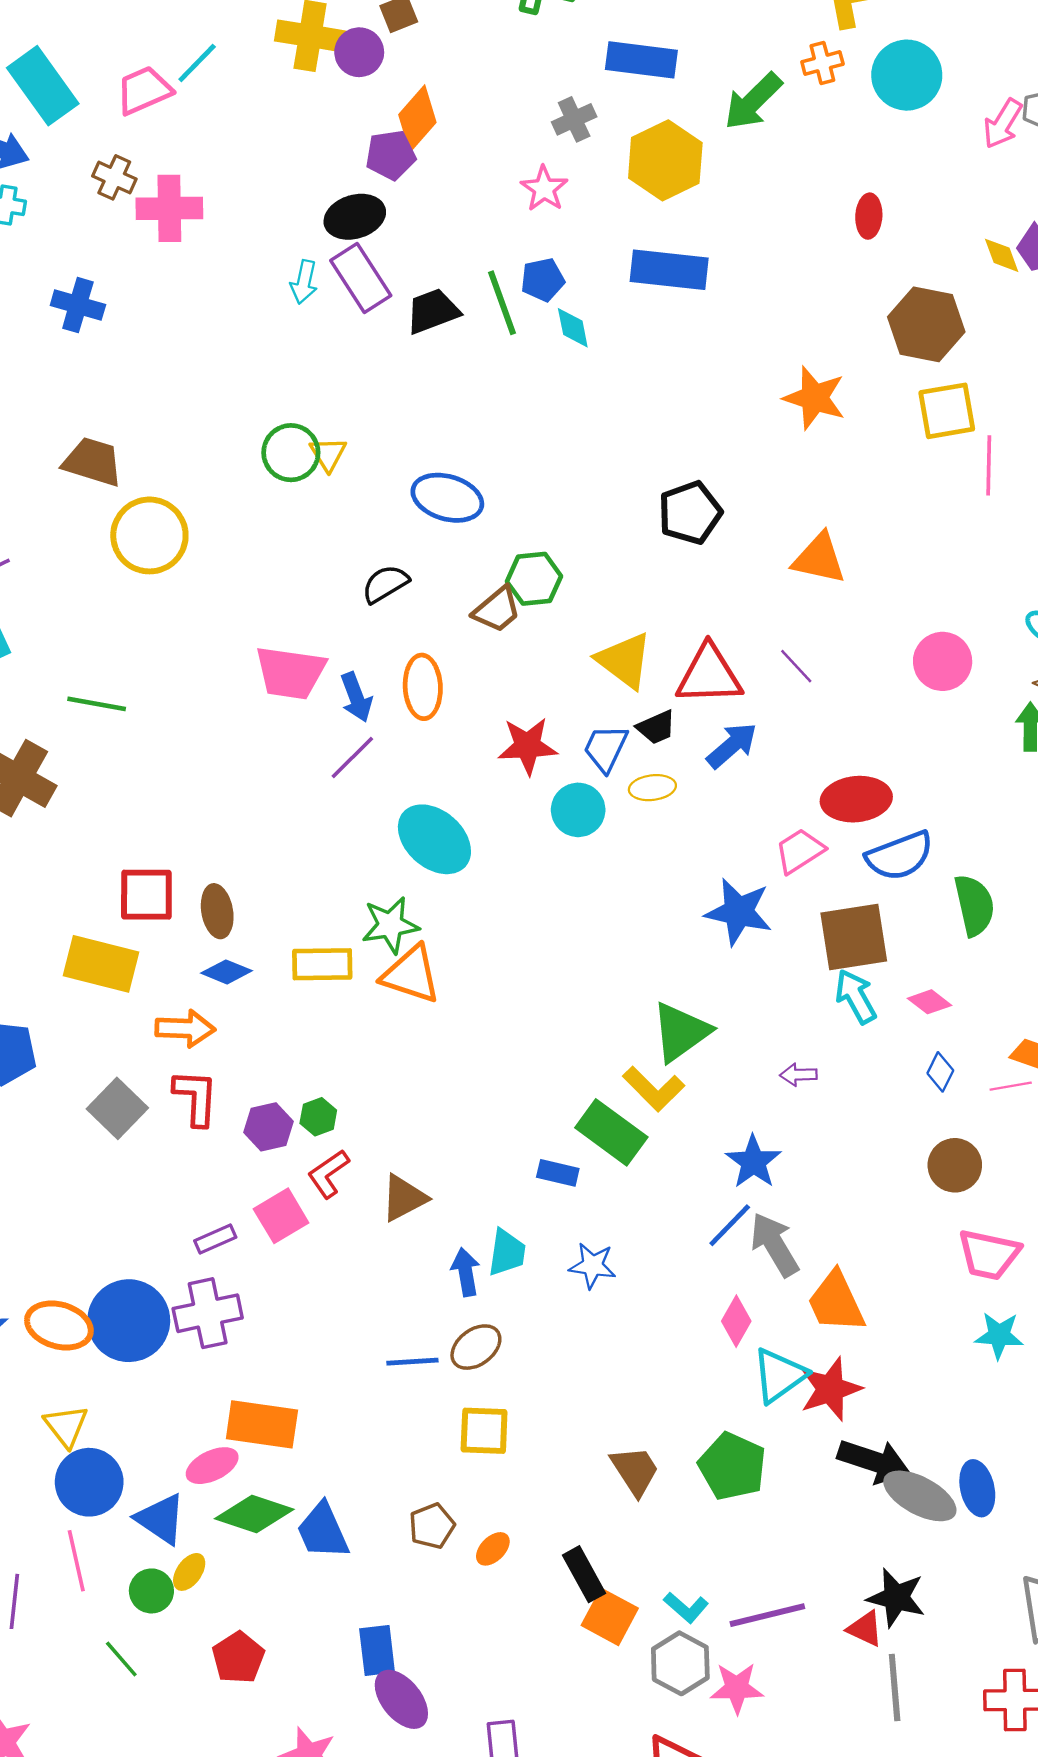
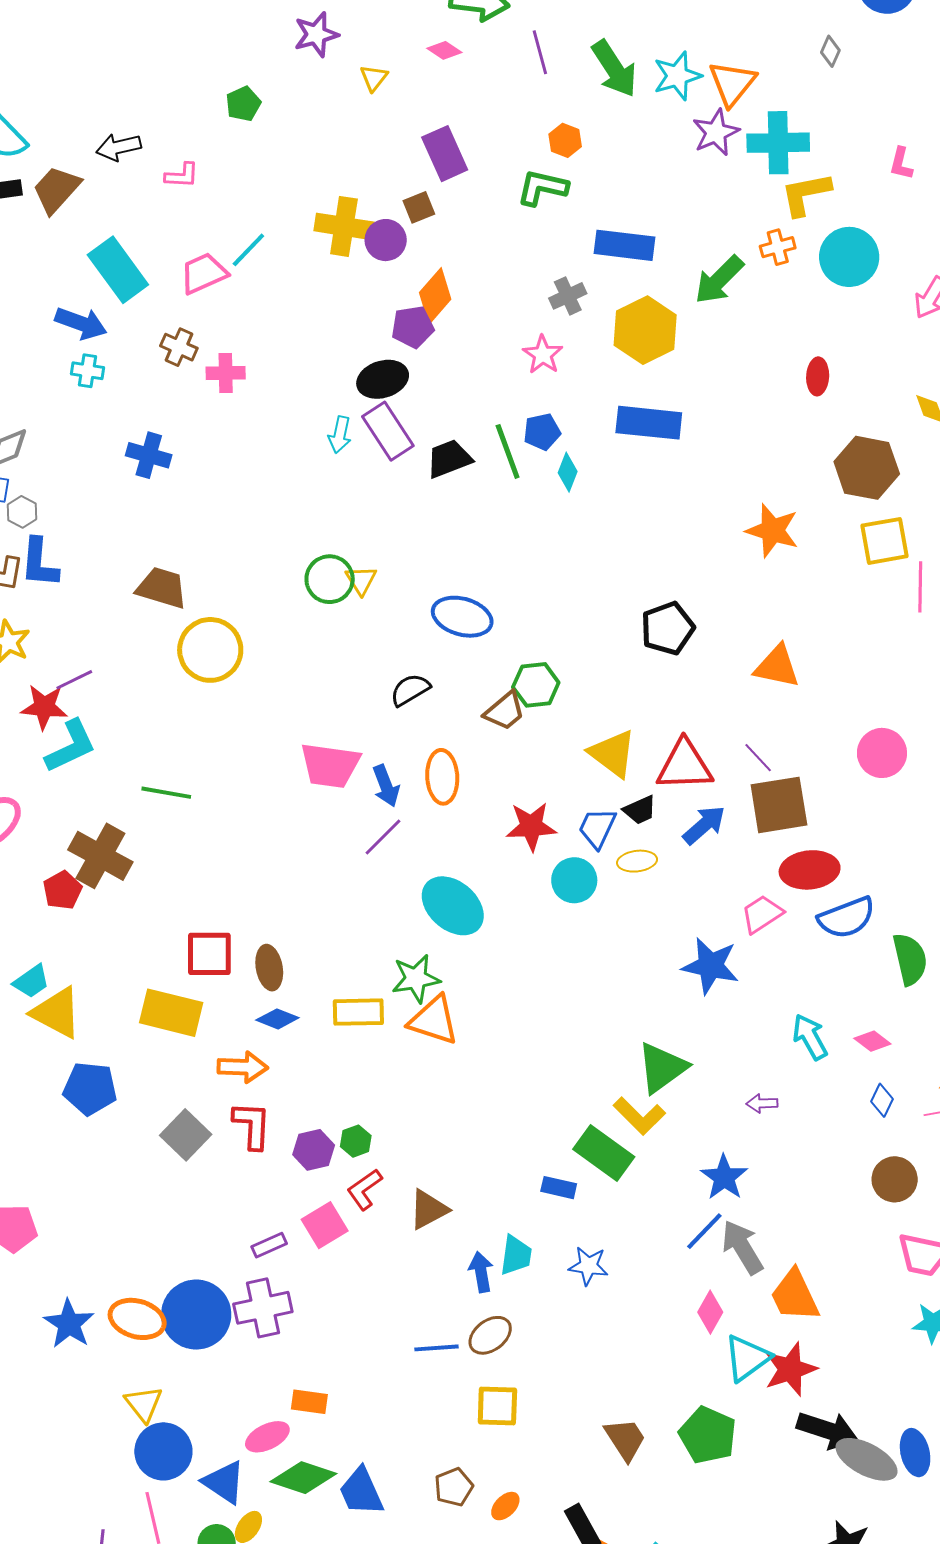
pink cross: (169, 208) -> (226, 373), size x0.7
cyan diamond: (573, 328) -> (568, 472), turned 33
brown square: (854, 937) -> (779, 805), moved
orange rectangle: (262, 1424) -> (309, 1402), size x0.6

